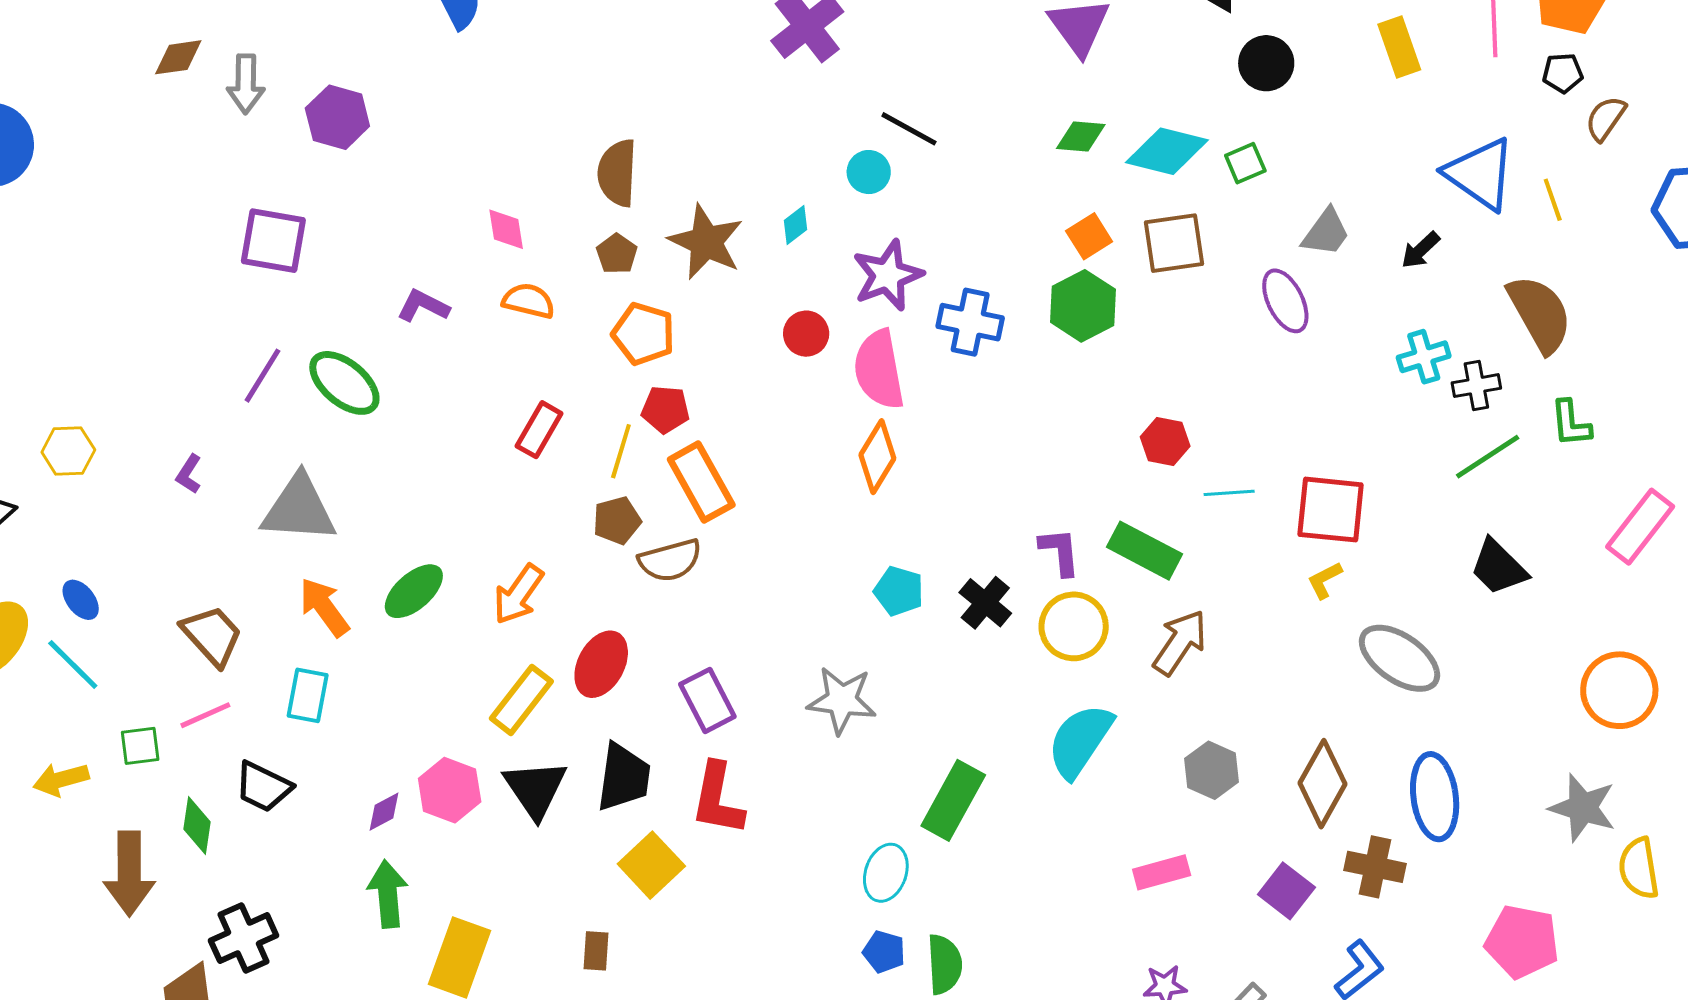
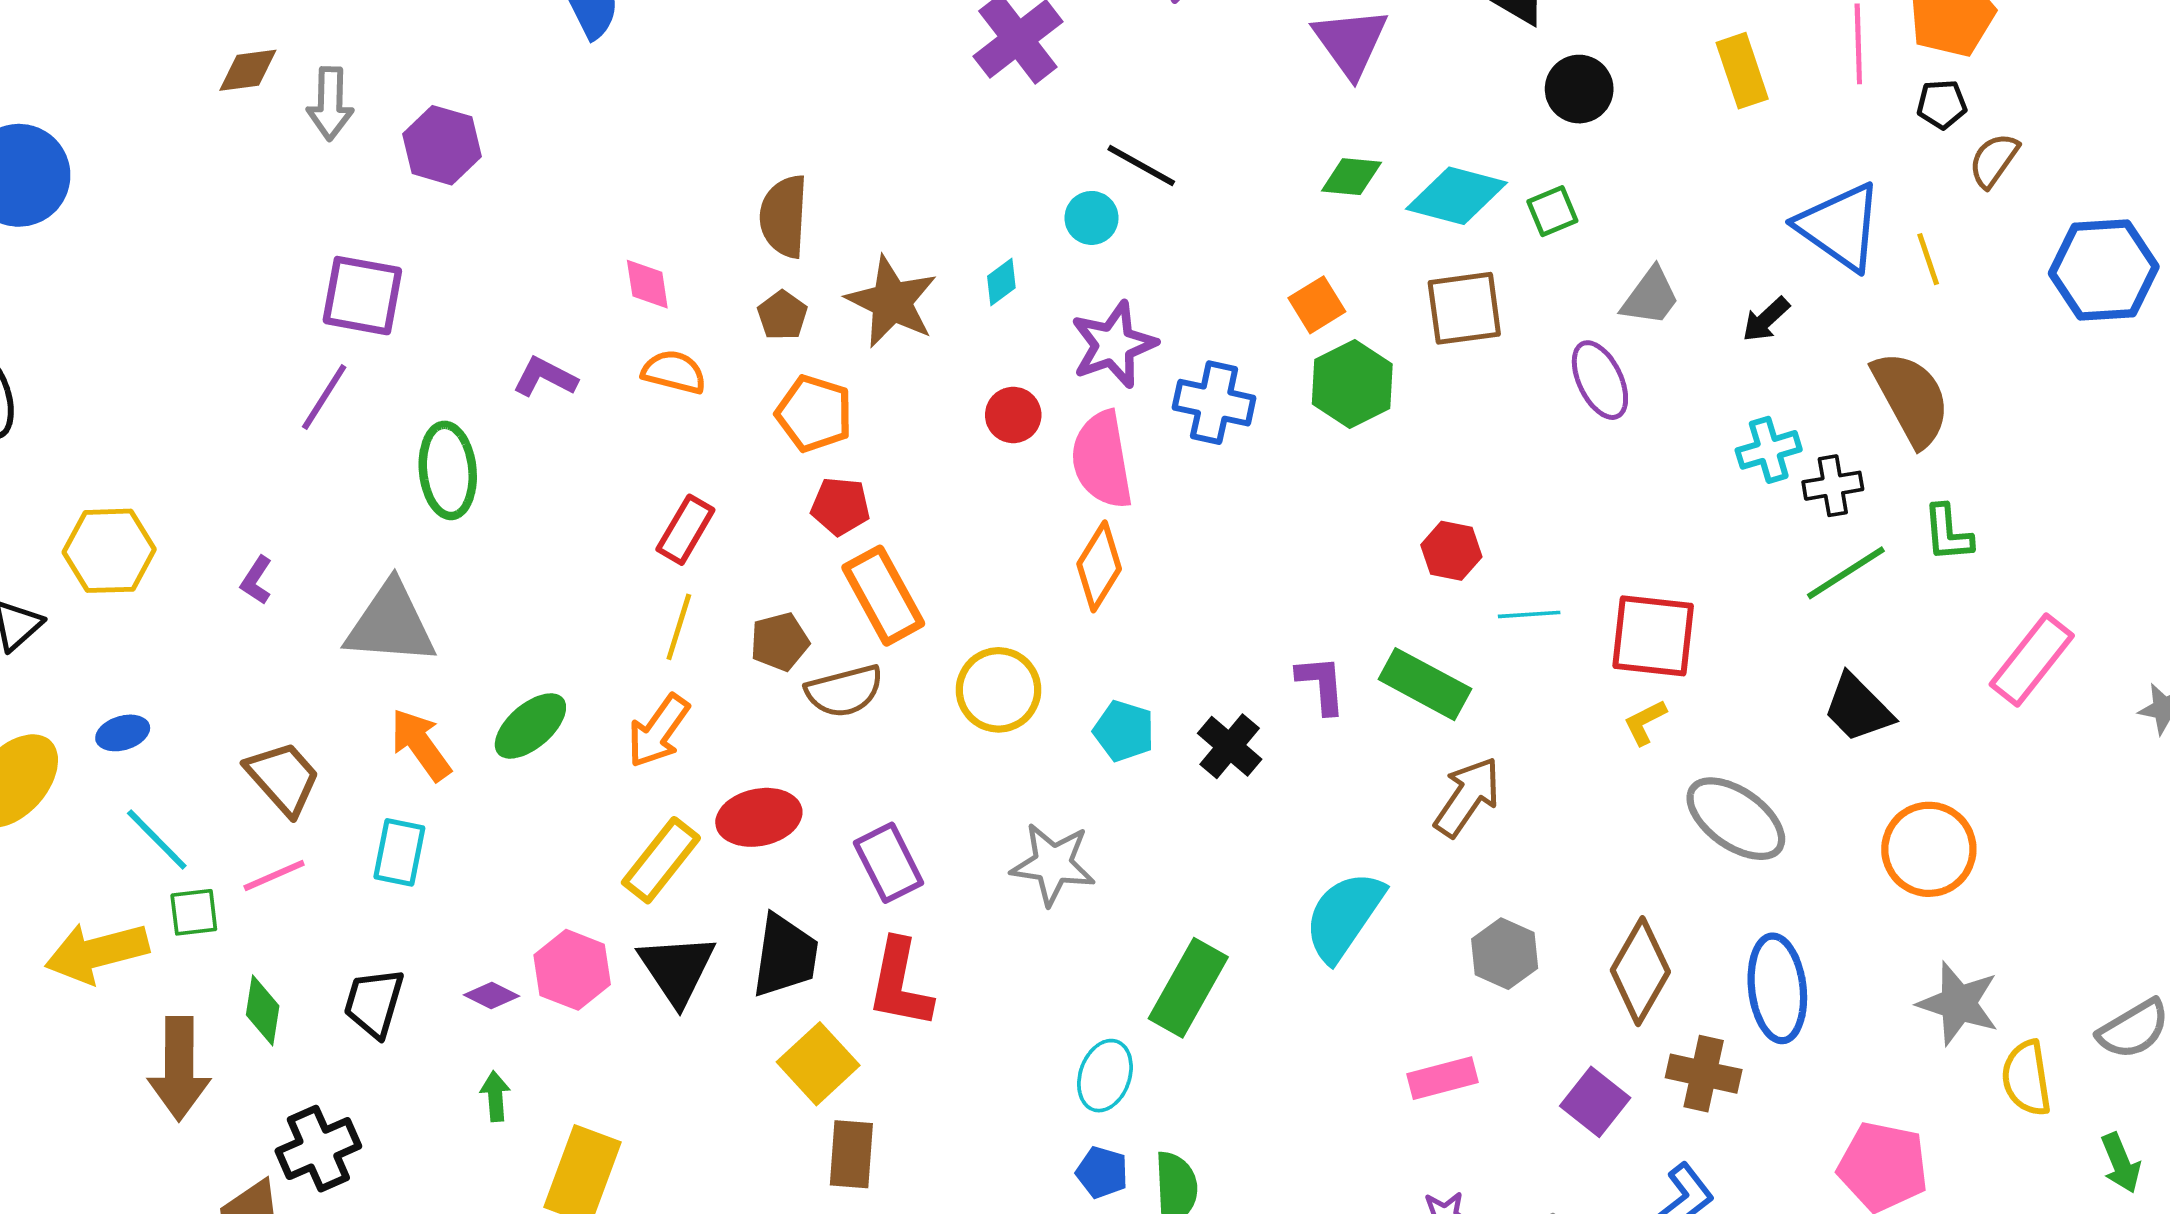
orange square: (1089, 236) -> (1317, 305), moved
purple line: (263, 376) -> (324, 397), moved
green ellipse: (344, 383) -> (448, 470), turned 44
yellow hexagon: (68, 451) -> (109, 551), size x1.4
yellow line: (621, 451) -> (679, 627), moved
blue ellipse: (81, 600) -> (123, 733), turned -69
yellow circle: (1074, 626) -> (999, 690), moved
red ellipse: (601, 664) -> (759, 817), turned 50
cyan line: (73, 665) -> (157, 839), moved
orange circle: (1619, 690) -> (1929, 849), moved
yellow arrow: (61, 779) -> (97, 953), size x1.5
black trapezoid: (263, 787) -> (374, 1003), moved, turned 80
purple diamond: (384, 812) -> (492, 996), turned 54
green arrow: (388, 894) -> (495, 1096), size x0.6
brown rectangle: (596, 951) -> (851, 1154), moved, size x1.4

